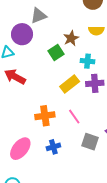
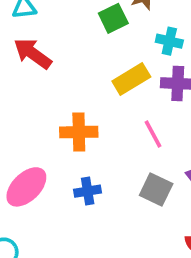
pink line: (74, 117) -> (153, 134), moved

